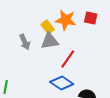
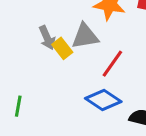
yellow rectangle: (48, 27) -> (62, 48), moved

